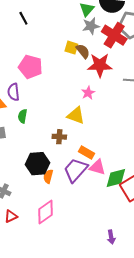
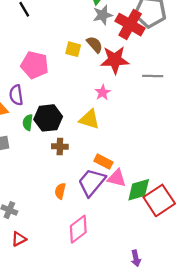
yellow square: (71, 48) -> (73, 49), moved
brown cross: (59, 137) -> (60, 147), moved
black hexagon: (37, 164) -> (48, 118), moved
pink diamond: (46, 212) -> (78, 229), moved

